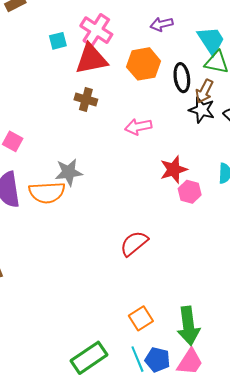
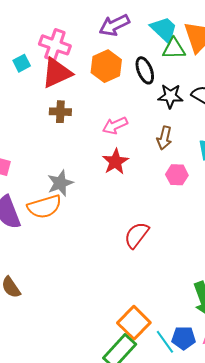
purple arrow: (162, 24) -> (114, 25), size x1.4
brown arrow: (204, 91) -> (164, 138), moved
red star: (174, 170) -> (115, 162), moved
orange square: (141, 318) -> (134, 323), moved, size x1.4

